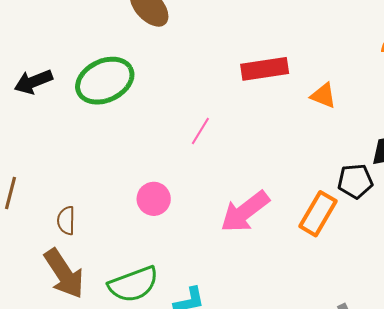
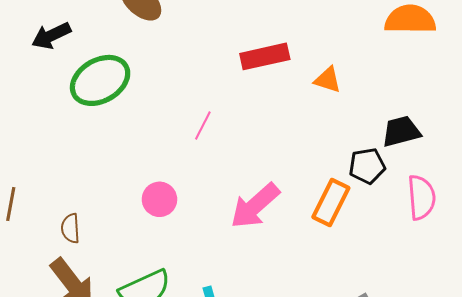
black arrow: (33, 82) -> (51, 36), moved

